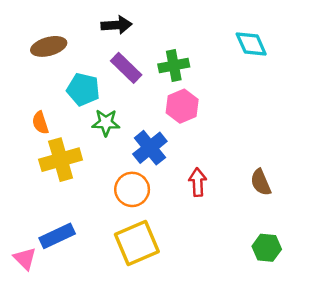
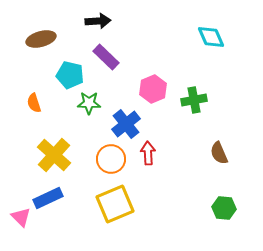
green cross: (174, 66) -> (194, 100), moved
yellow cross: (61, 160) -> (54, 155), moved, turned -32
red arrow: (198, 182) -> (148, 153), moved

